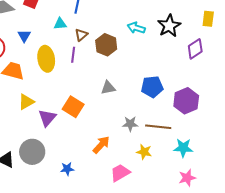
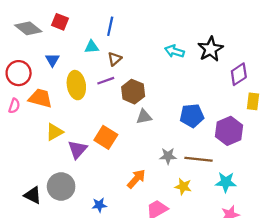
yellow rectangle: (208, 19) -> (253, 101), moved
brown hexagon: (106, 45) -> (133, 92), moved
purple line: (73, 55) -> (106, 81), turned 63

